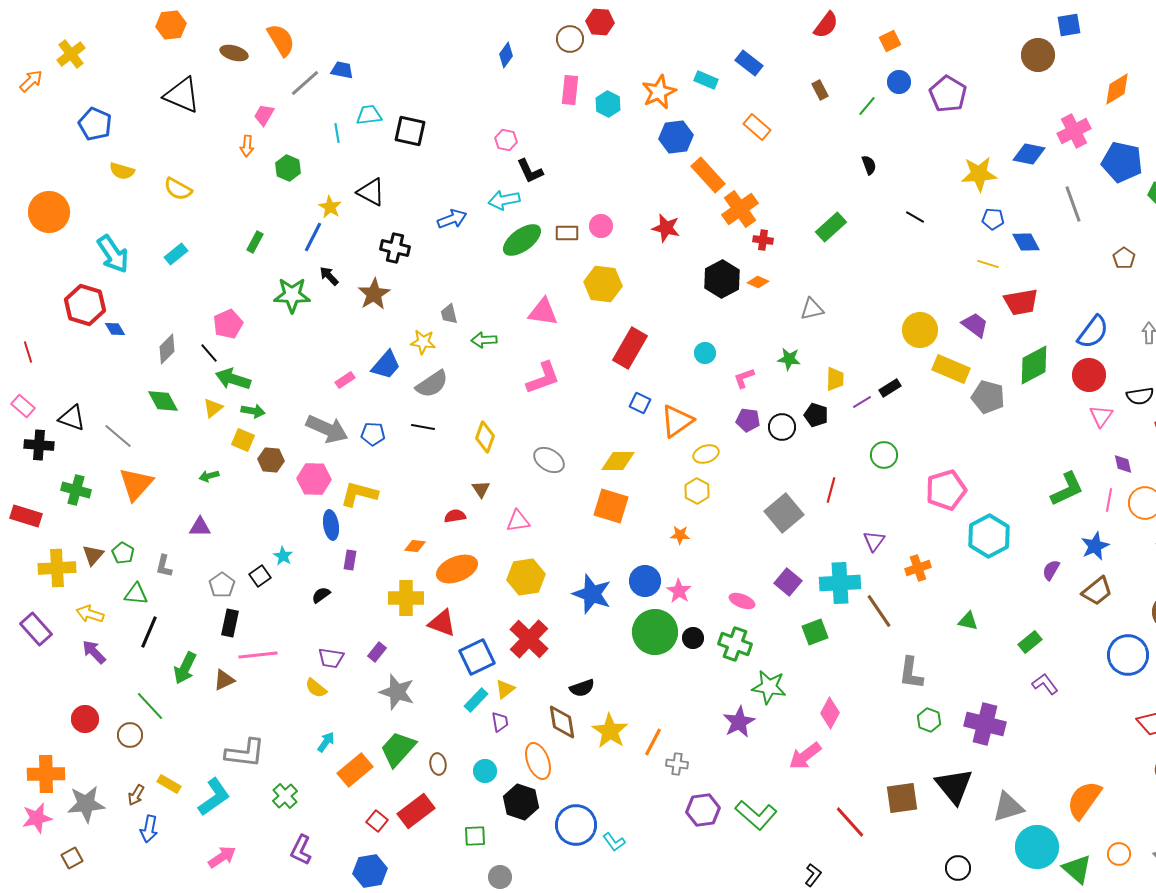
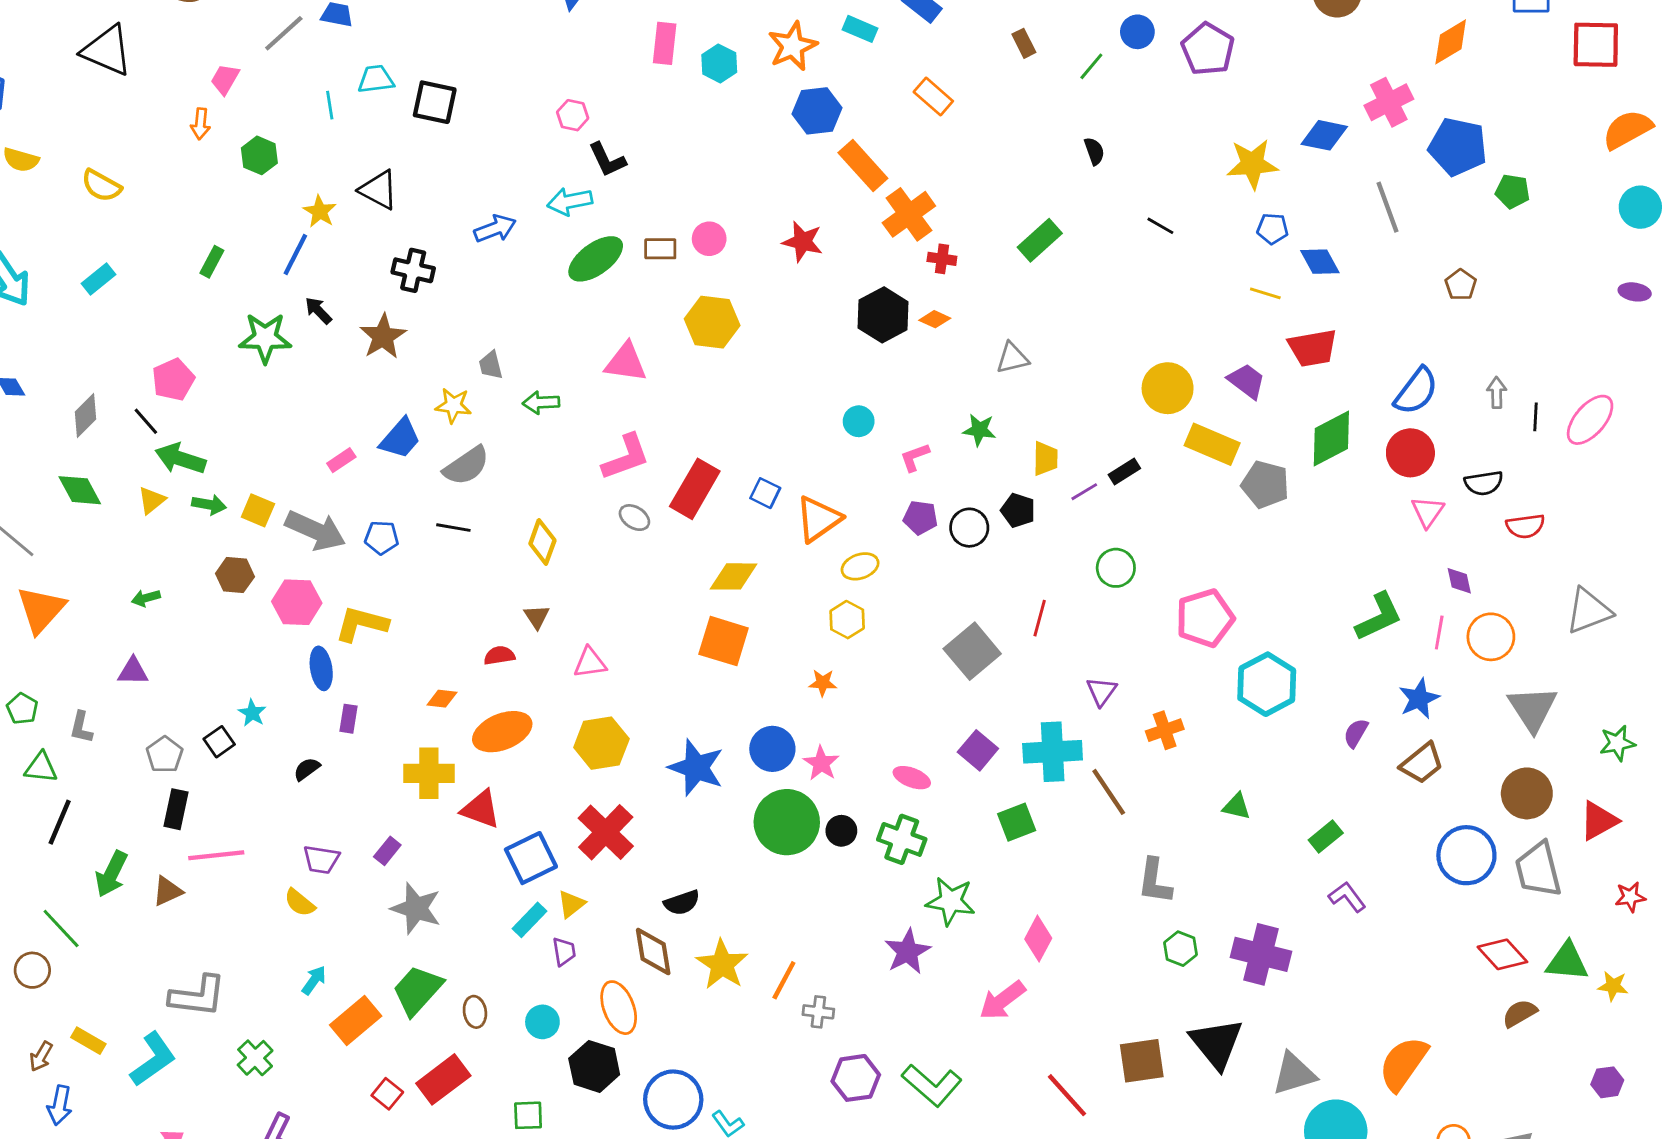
red rectangle: (630, 348) -> (695, 489), moved
yellow square: (243, 440) -> (258, 510), moved
gray ellipse: (549, 460) -> (634, 518), moved, size x0.7

